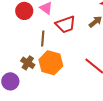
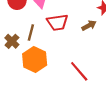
brown cross: (28, 63) -> (12, 41), moved

